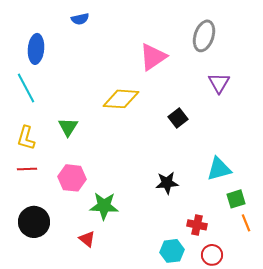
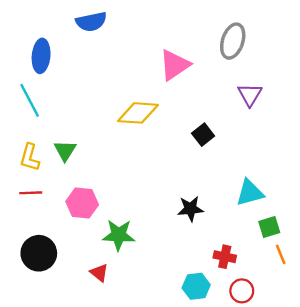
blue semicircle: (80, 19) -> (91, 22), size x1.5
green triangle: (68, 127) -> (65, 151), moved

